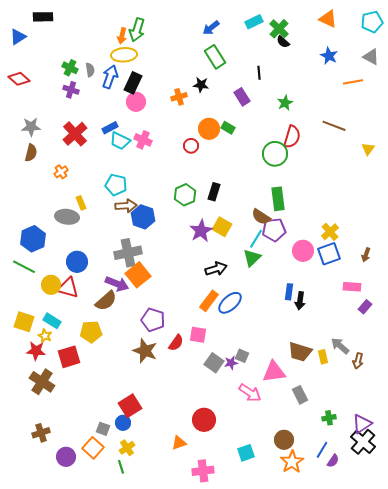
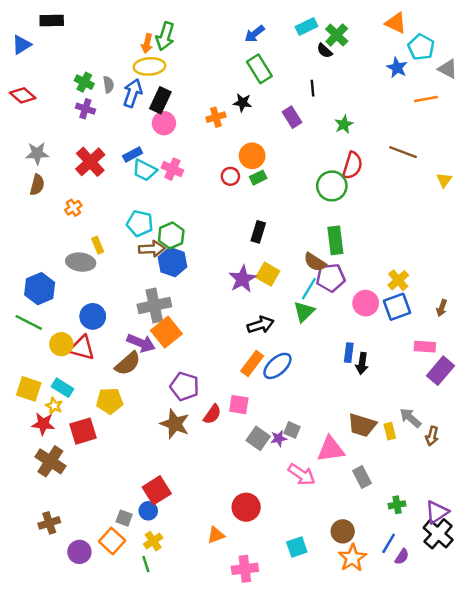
cyan pentagon: (372, 22) -> (421, 47), moved, turned -30
black semicircle: (283, 42) -> (325, 51), moved
green rectangle: (228, 128) -> (258, 178), moved, turned -56
green hexagon: (185, 195) -> (171, 235), moved
purple rectangle: (365, 307) -> (440, 371), size x1.6

